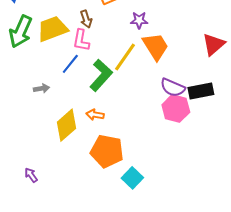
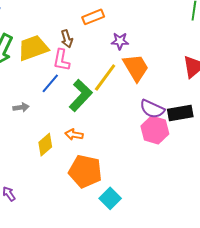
yellow diamond: (67, 125) -> (45, 145), size x0.7

